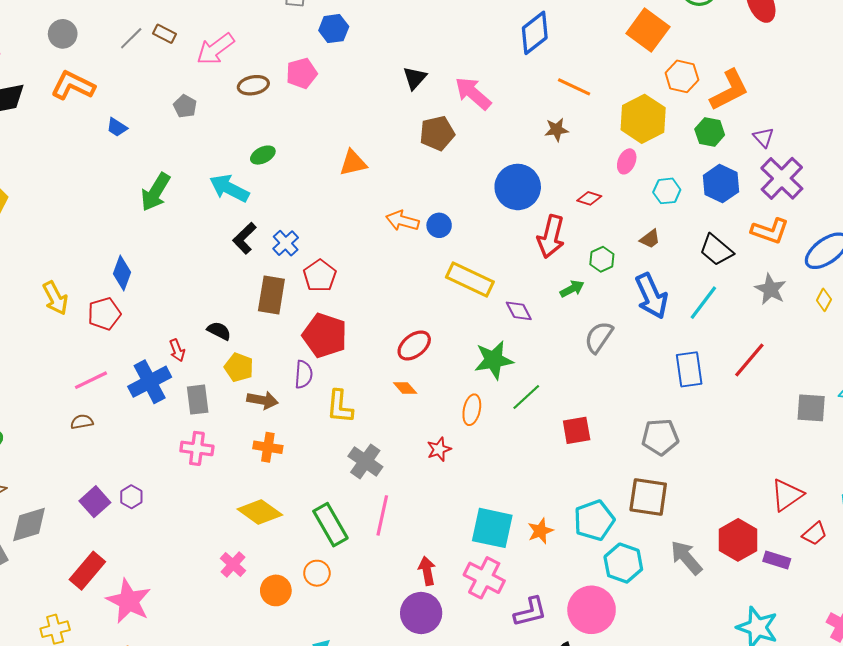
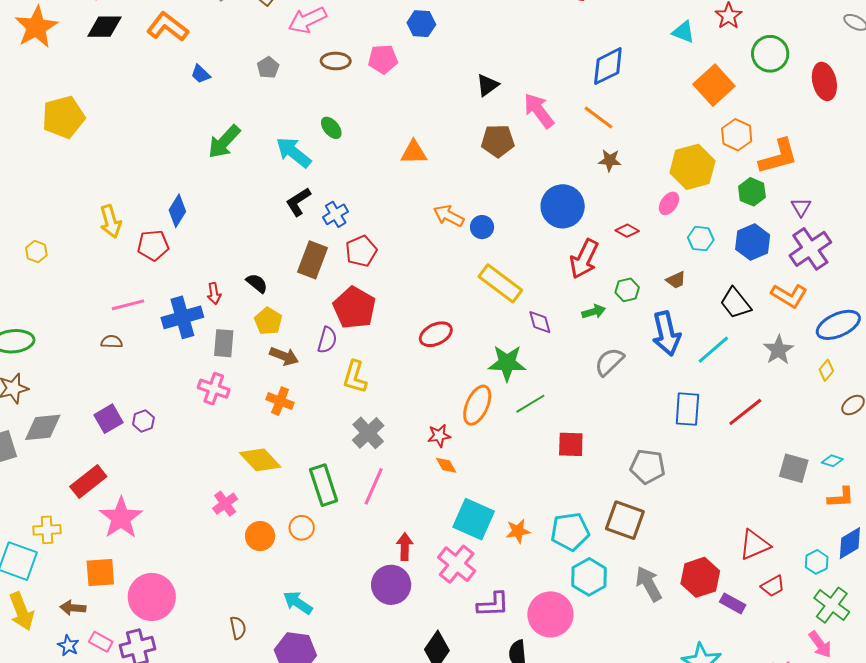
orange line: (574, 87) -> (599, 118), moved
green ellipse: (263, 155) -> (331, 128), turned 65
orange diamond: (405, 388) -> (446, 465), moved
orange ellipse: (472, 410) -> (477, 405), size x1.4

